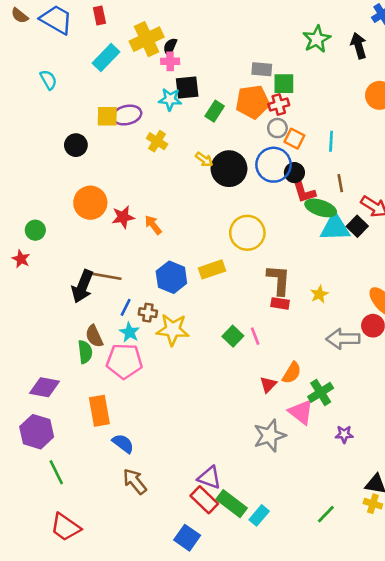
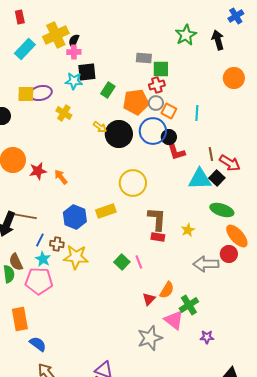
orange pentagon: (253, 102) -> (136, 102), moved
brown line: (340, 183) -> (211, 154), moved
green ellipse: (321, 208) -> (222, 210), moved

